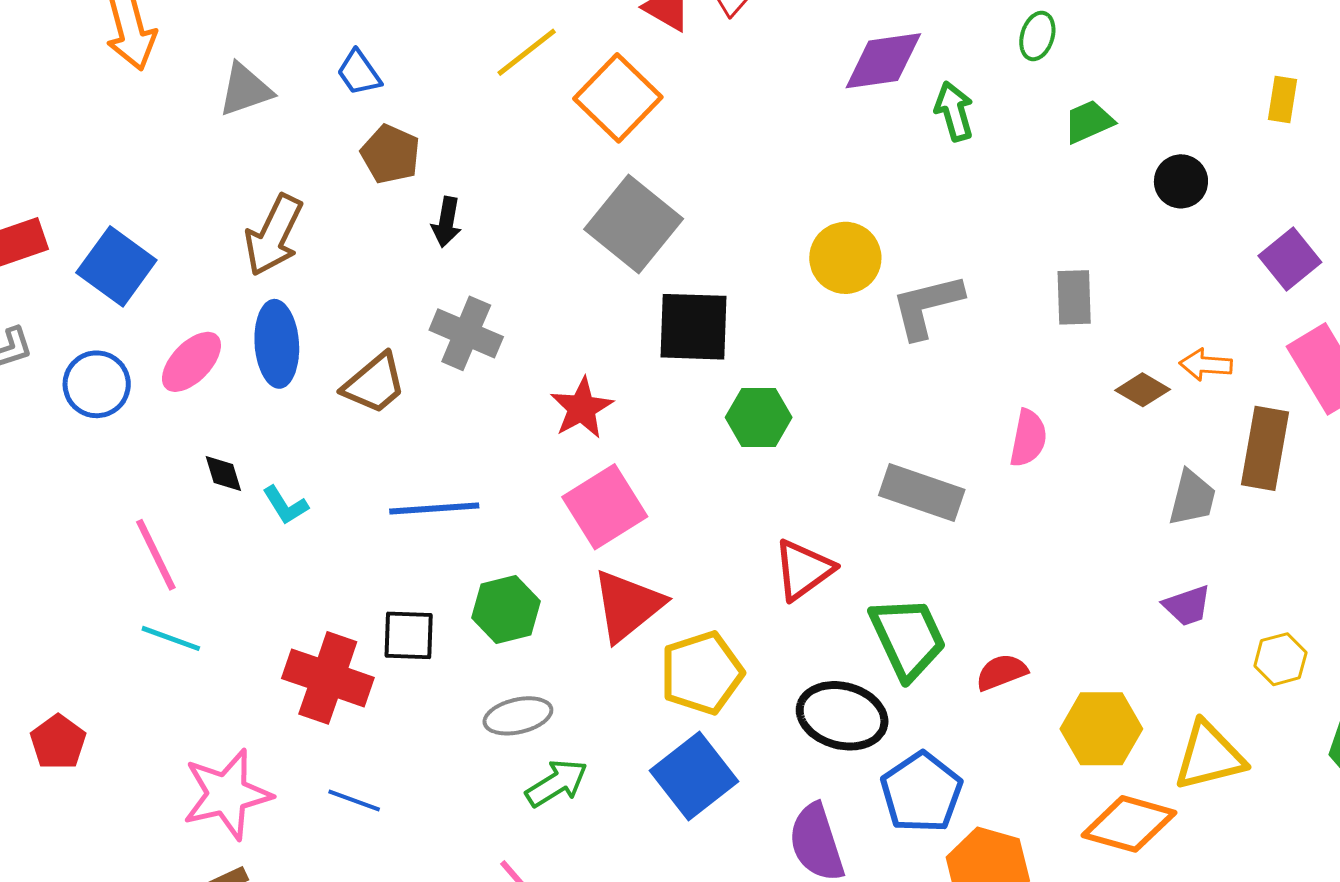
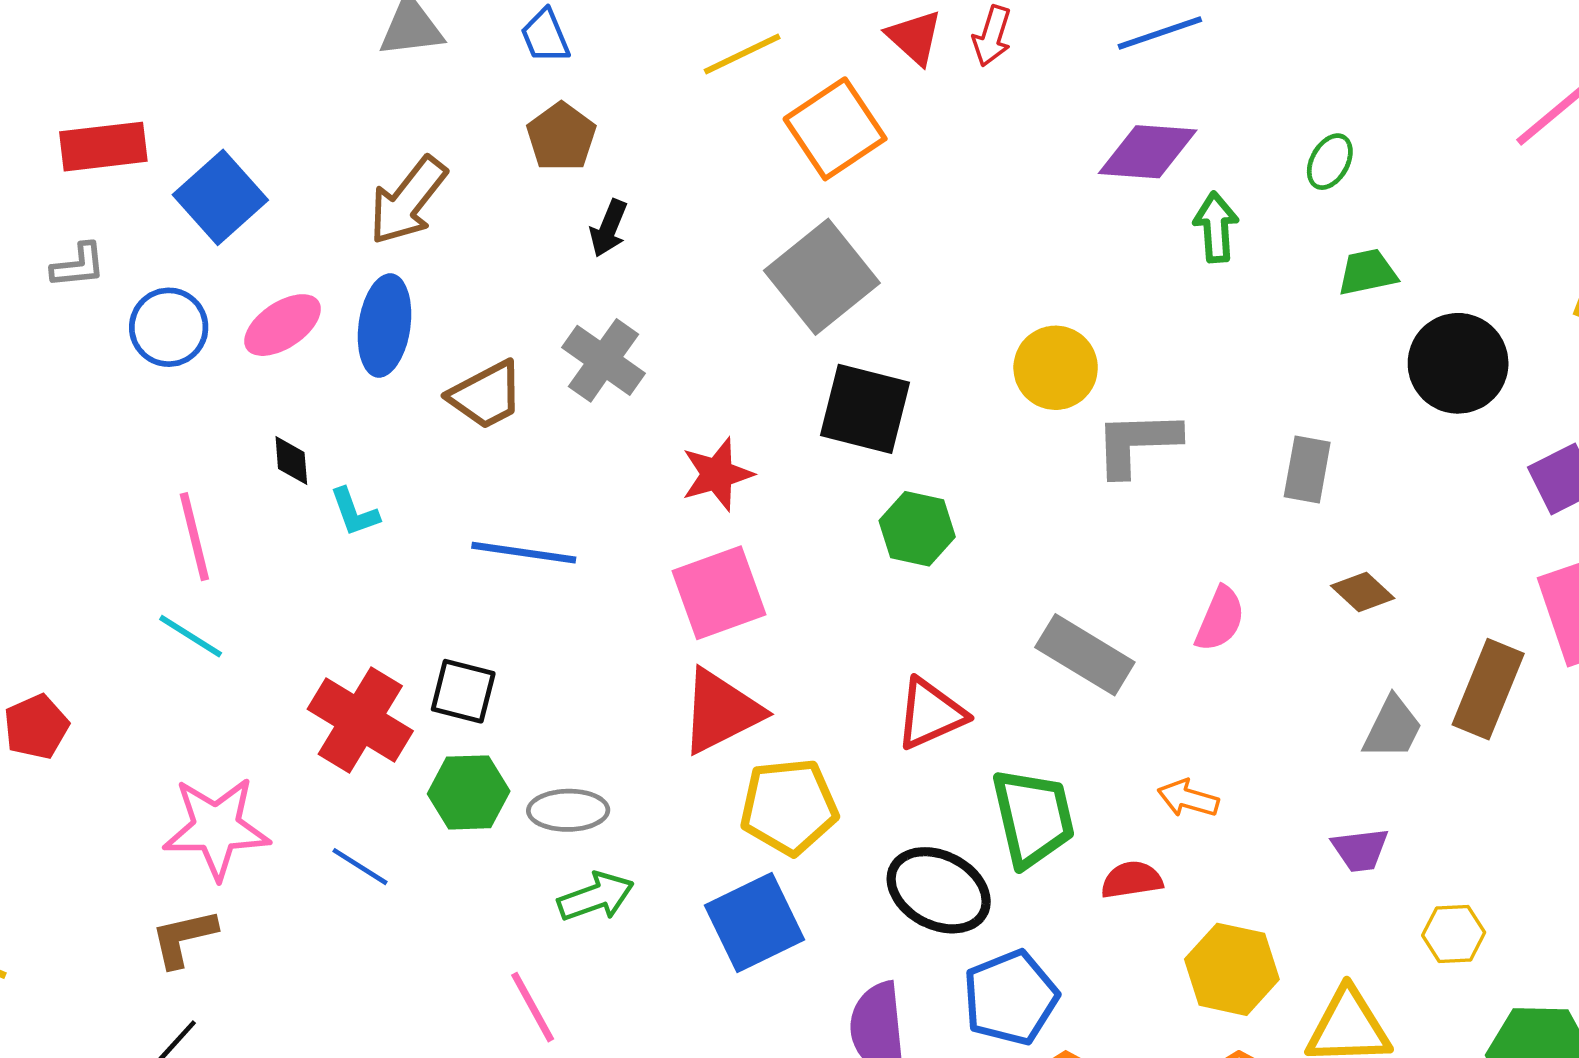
black circle: (1181, 181) -> (1458, 363), size x1.6
orange arrow: (1206, 365) -> (1188, 798), moved
green hexagon: (506, 610) -> (469, 792), moved

